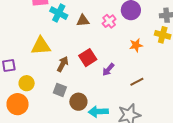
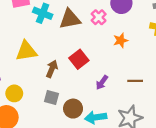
brown triangle: (83, 21) -> (70, 19), size x1.5
orange star: (136, 45) -> (121, 40), moved
purple arrow: (108, 70) -> (102, 82), moved
brown line: (137, 82) -> (135, 81), turned 32

